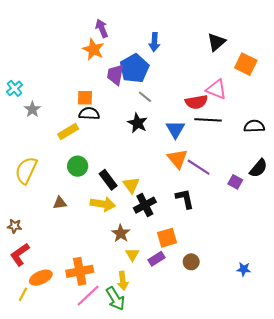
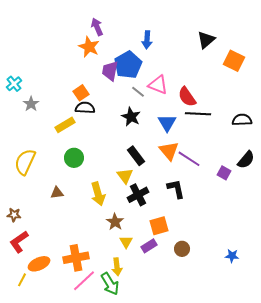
pink triangle: (216, 89) -> (158, 85), moved
orange square: (85, 98) -> (81, 93), turned -35
red semicircle: (196, 102) -> (187, 97), turned 65
black rectangle: (108, 180) -> (136, 156), moved
yellow arrow: (103, 204) -> (98, 194), turned 65

